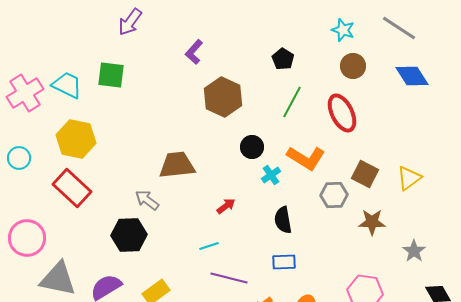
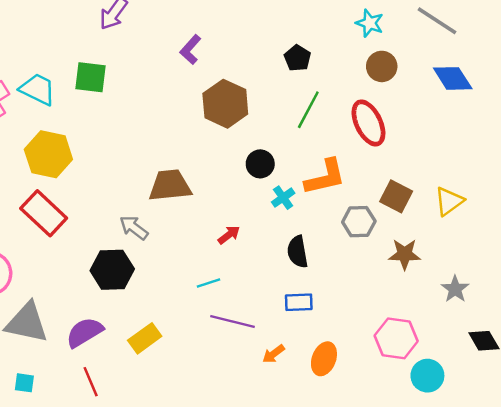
orange L-shape: (306, 158) -> (325, 177), turned -45

